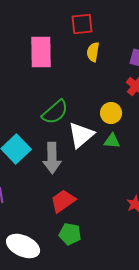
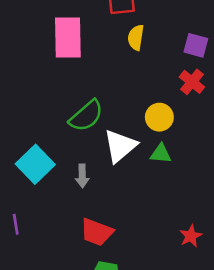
gray arrow: (52, 158) -> (82, 176), size x0.6
red trapezoid: (63, 201) -> (97, 232), turned -124

